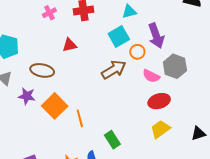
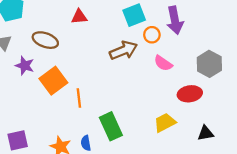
gray hexagon: (175, 66) -> (209, 64), moved
red ellipse: (159, 101) -> (190, 94), moved
green rectangle: (112, 140) -> (111, 126), size x1.4

